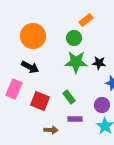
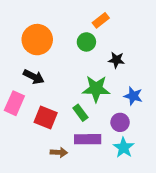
green star: (76, 62) -> (96, 89), moved
black star: (99, 63) -> (116, 60), moved
purple rectangle: (75, 119) -> (88, 139), size x1.5

